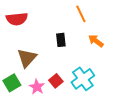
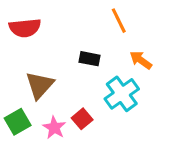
black rectangle: (61, 40) -> (89, 59), turned -72
cyan cross: (83, 79) -> (122, 94), moved

